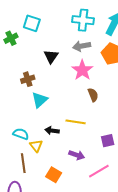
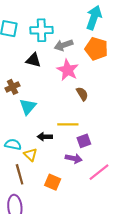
cyan cross: (83, 20) -> (41, 30), moved
black triangle: (51, 56) -> (33, 60), turned -42
purple square: (108, 141) -> (84, 141), moved

